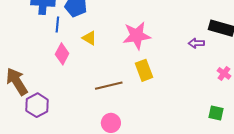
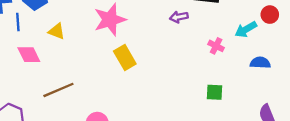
pink diamond: (62, 54) -> (29, 55), turned -45
brown line: (109, 86) -> (58, 90), moved

